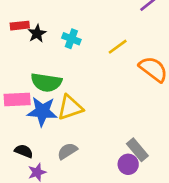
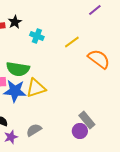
black star: (37, 33) -> (15, 22), moved
gray semicircle: (67, 151) -> (34, 130), moved

